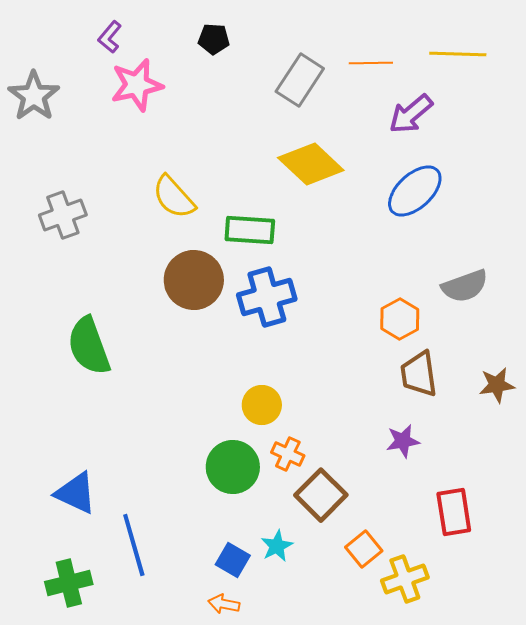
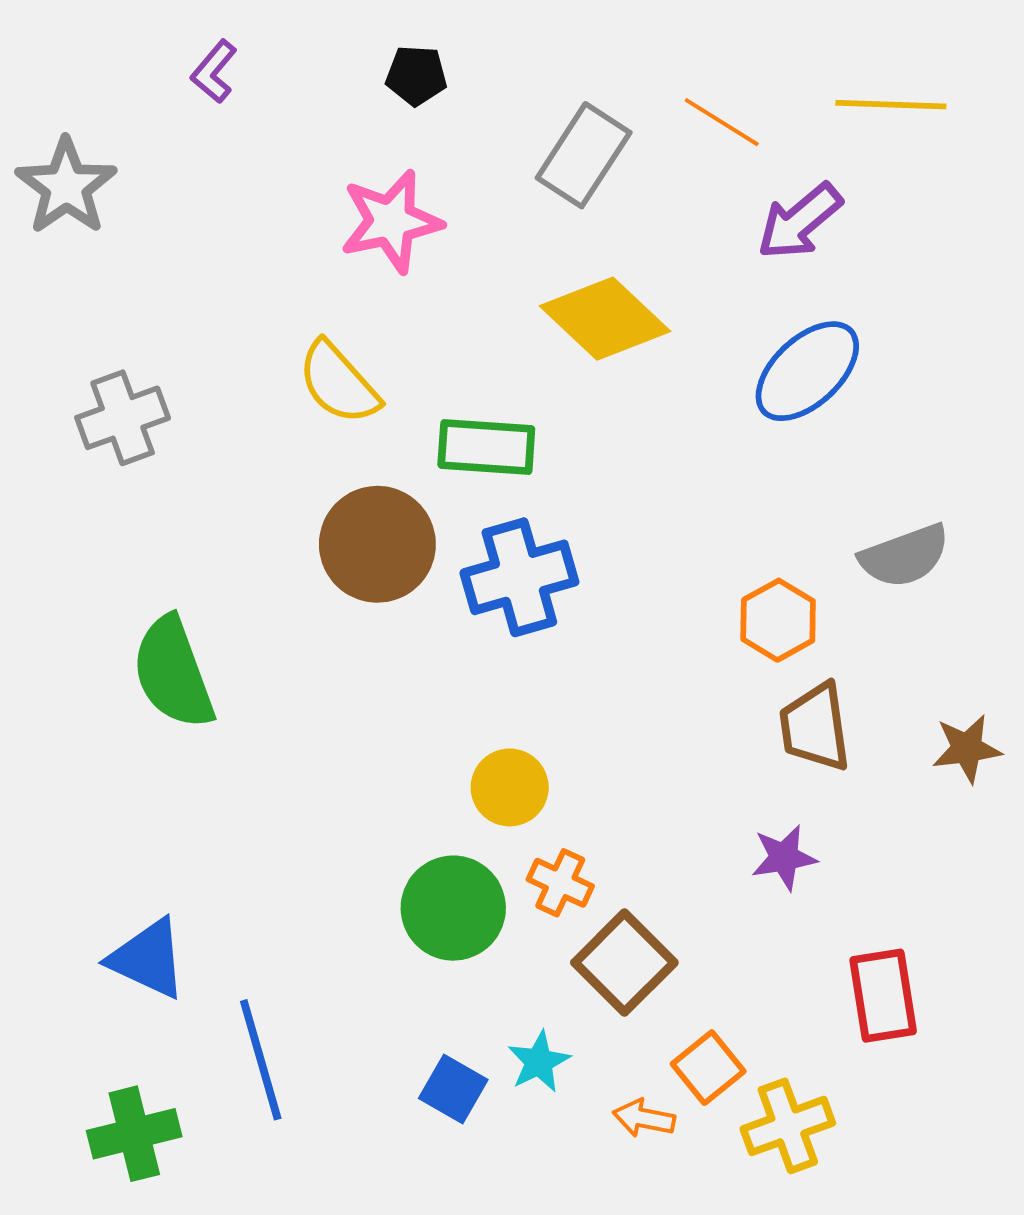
orange line: (371, 63) -> (722, 122), turned 33
pink star: (137, 85) -> (391, 221), moved
orange arrow: (224, 604) -> (644, 1118), moved

